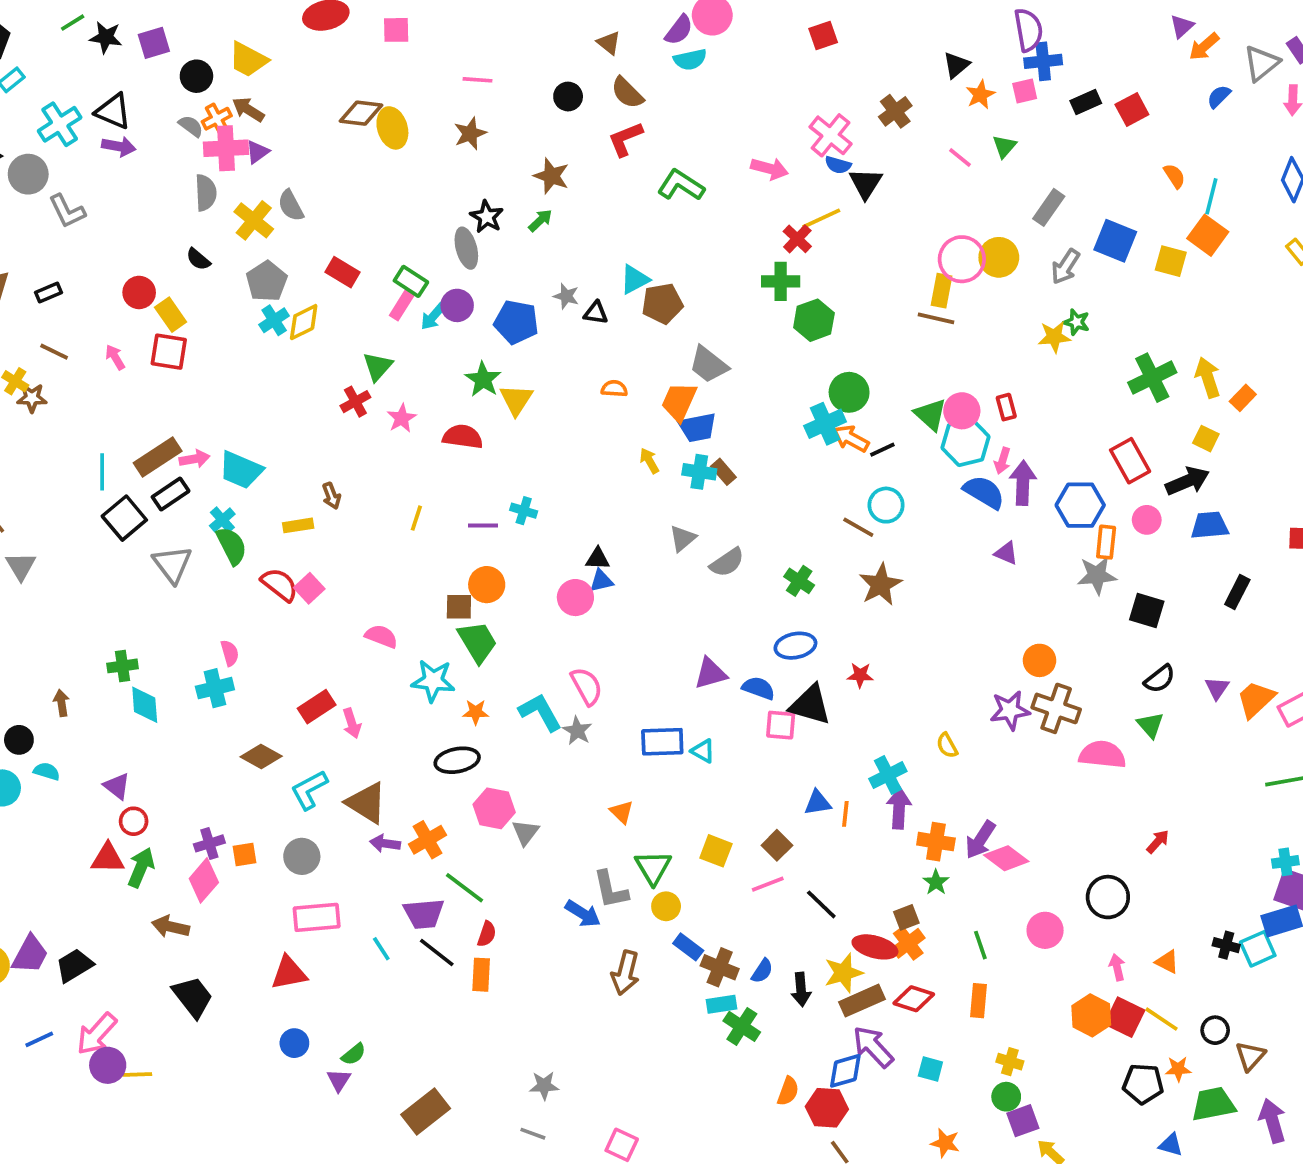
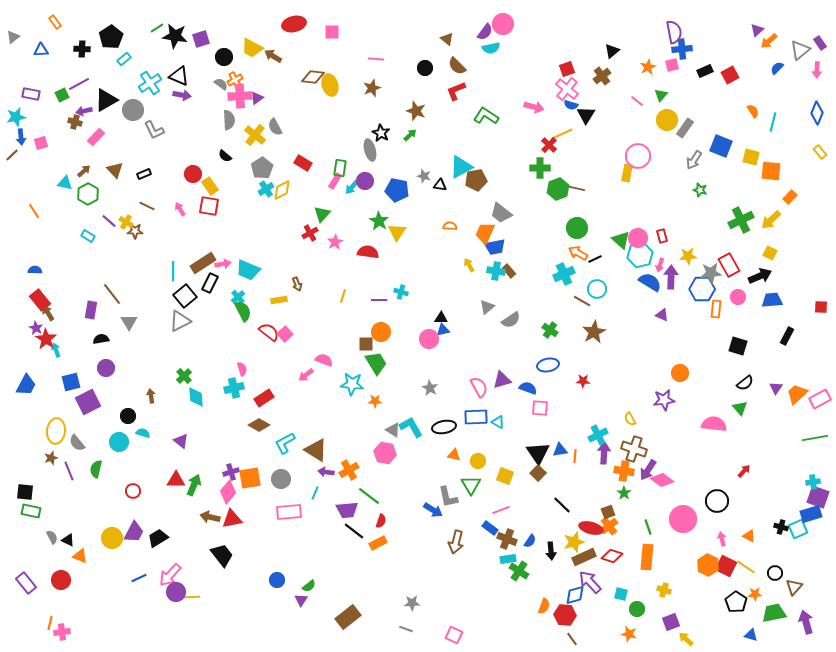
red square: (823, 35) -> (567, 69), moved
black star: (106, 37) -> (175, 36), size x1.4
black triangle: (956, 65) -> (612, 51), moved
brown arrow: (248, 109) -> (273, 56), moved
orange square: (1208, 235) -> (771, 171), moved, turned -30
yellow circle: (999, 257) -> (667, 120), moved
cyan triangle: (635, 280) -> (461, 167), size x1.4
green rectangle: (411, 281) -> (340, 168), turned 66
brown line: (936, 318) -> (575, 188), moved
yellow star: (1054, 337) -> (688, 256), moved
yellow arrow: (1208, 378) -> (771, 220), turned -115
orange rectangle: (1243, 398) -> (790, 197), moved
cyan cross: (825, 424) -> (564, 274), moved
black rectangle: (171, 494) -> (210, 283), turned -30
gray triangle: (172, 564) -> (180, 321), moved, turned 40
gray star: (1097, 575) -> (711, 273), moved
green cross: (122, 666) -> (184, 376), turned -35
pink semicircle: (587, 686) -> (479, 387), moved
black triangle: (810, 705) -> (538, 453), moved, turned 40
red rectangle: (317, 707) -> (264, 398), moved
brown cross: (1056, 708) -> (634, 449), moved
cyan L-shape: (540, 712) -> (411, 427), moved
pink arrow: (352, 723) -> (306, 375), moved, turned 70
gray star: (577, 731) -> (430, 388), moved
black ellipse: (457, 760) -> (444, 427), moved
orange triangle: (622, 812) -> (454, 455), turned -32
red circle: (134, 821) -> (133, 491), moved
gray triangle: (526, 832) -> (393, 430), moved, turned -35
orange square: (245, 855) -> (250, 478), size x1.6
pink line: (768, 884) -> (501, 510), moved
yellow circle: (666, 906) -> (478, 461), moved
pink circle: (1045, 930) -> (683, 519), size x1.4
cyan line: (381, 949) -> (315, 493), moved, turned 56
red triangle: (289, 973) -> (232, 519), moved
orange rectangle: (481, 975) -> (378, 543), turned 60
orange rectangle: (978, 1001) -> (647, 557), size x1.4
black pentagon: (1143, 1084) -> (736, 602), turned 30
green circle: (1006, 1097) -> (637, 609), moved

